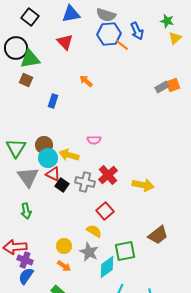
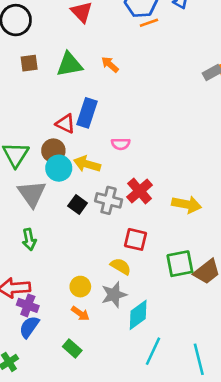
orange line: (122, 45) -> (149, 23), moved, turned -56
green triangle: (30, 59) -> (70, 64), moved
brown square: (26, 80) -> (29, 63), turned -32
blue rectangle: (53, 101) -> (87, 113), moved, size x1.5
red triangle: (53, 174) -> (65, 124), moved
red square: (105, 211) -> (135, 239), turned -36
green square: (125, 251) -> (180, 264), moved
gray star: (89, 252) -> (114, 295), turned 30

